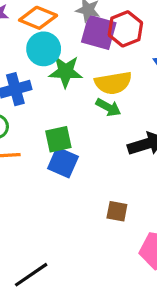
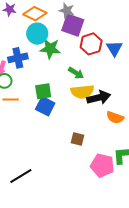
red hexagon: (125, 29) -> (91, 44), moved
yellow semicircle: (113, 83) -> (82, 92), moved

